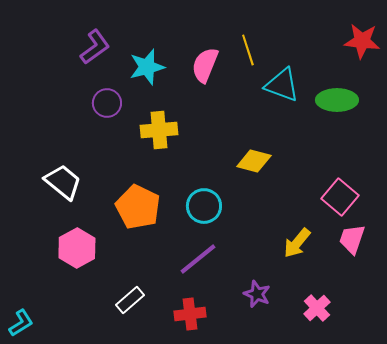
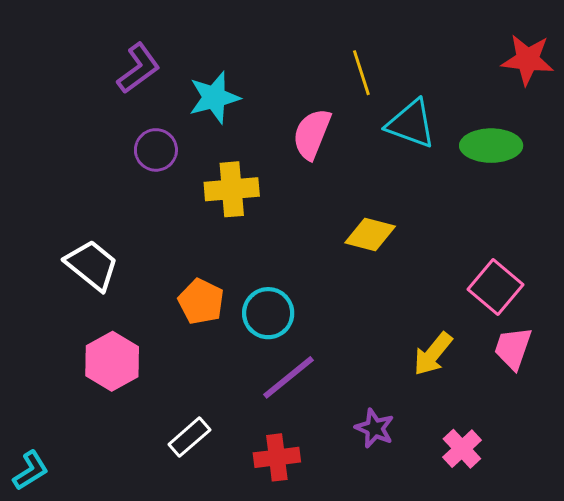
pink semicircle: (205, 65) -> (312, 134), moved
cyan circle: (204, 206) -> (268, 313), moved
orange pentagon: (138, 207) -> (201, 302), size x0.7

